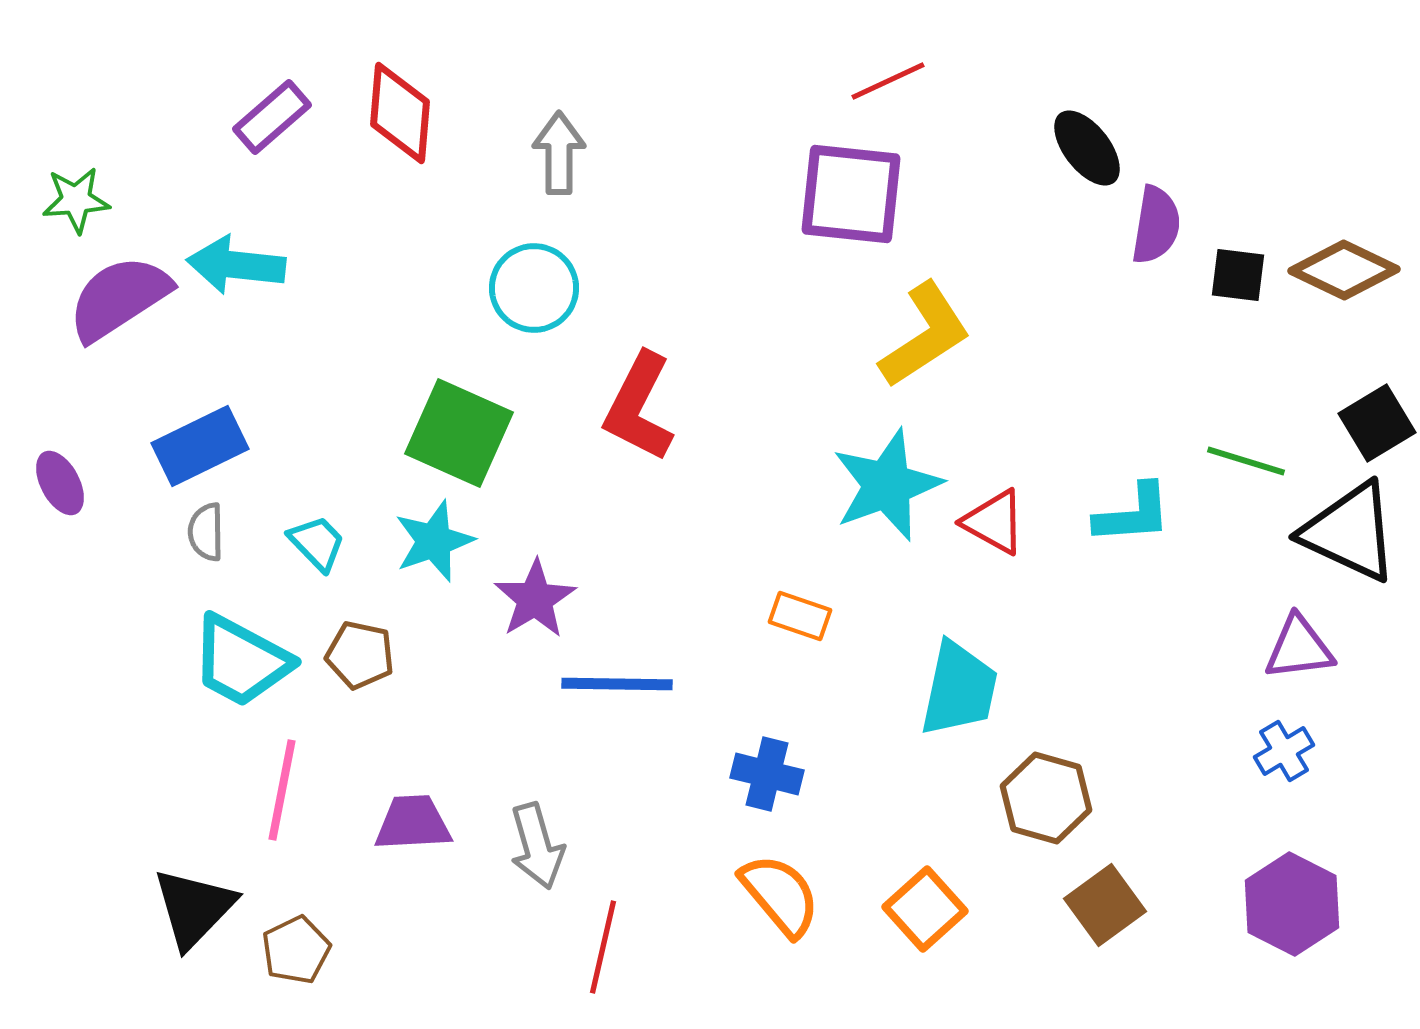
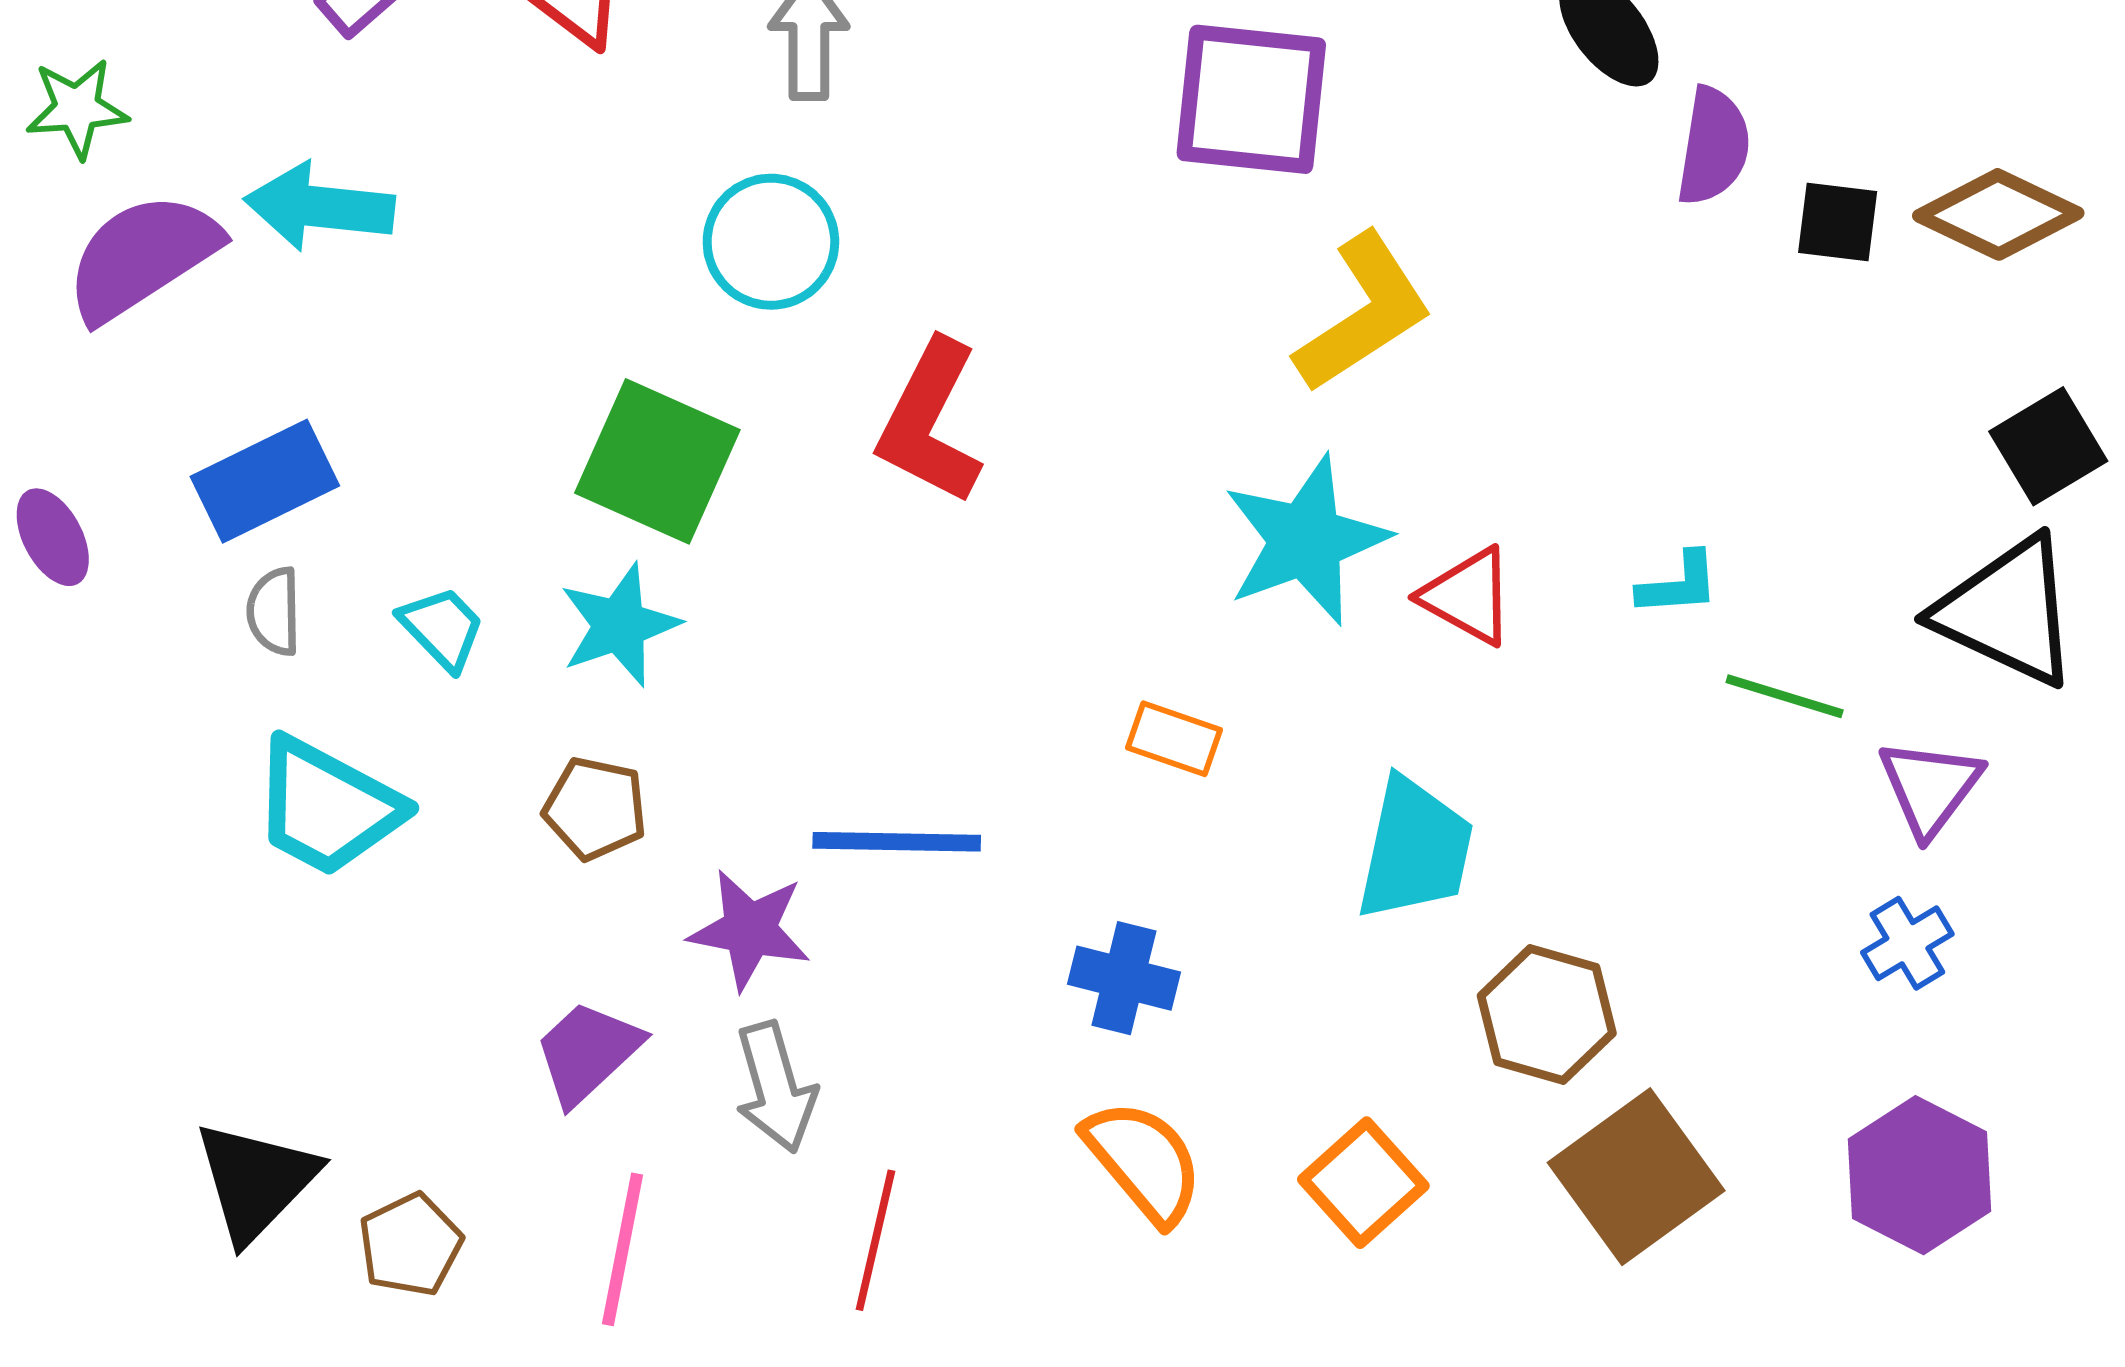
green line: (1246, 461) -> (1785, 696), moved
cyan L-shape: (1133, 514) -> (1679, 584), size x0.7
purple star: (535, 599) -> (750, 930), moved, turned -30
purple triangle: (1299, 648) -> (1930, 787), turned -46
brown pentagon: (360, 655) -> (595, 808), moved
pink line: (282, 790) -> (622, 1249), moved
purple trapezoid: (413, 823) -> (588, 1052), turned -40
brown square: (1105, 905) -> (1636, 1177), size x1.4

